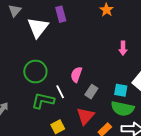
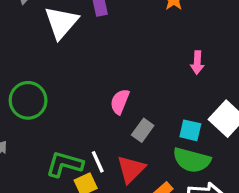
green circle: (35, 72) -> (28, 100), moved
white line: (60, 92) -> (98, 162), moved
green L-shape: (43, 101) -> (65, 164), moved

